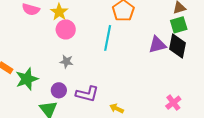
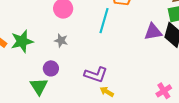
green star: (27, 79) -> (22, 41), moved
purple L-shape: (87, 94) -> (96, 75), moved

